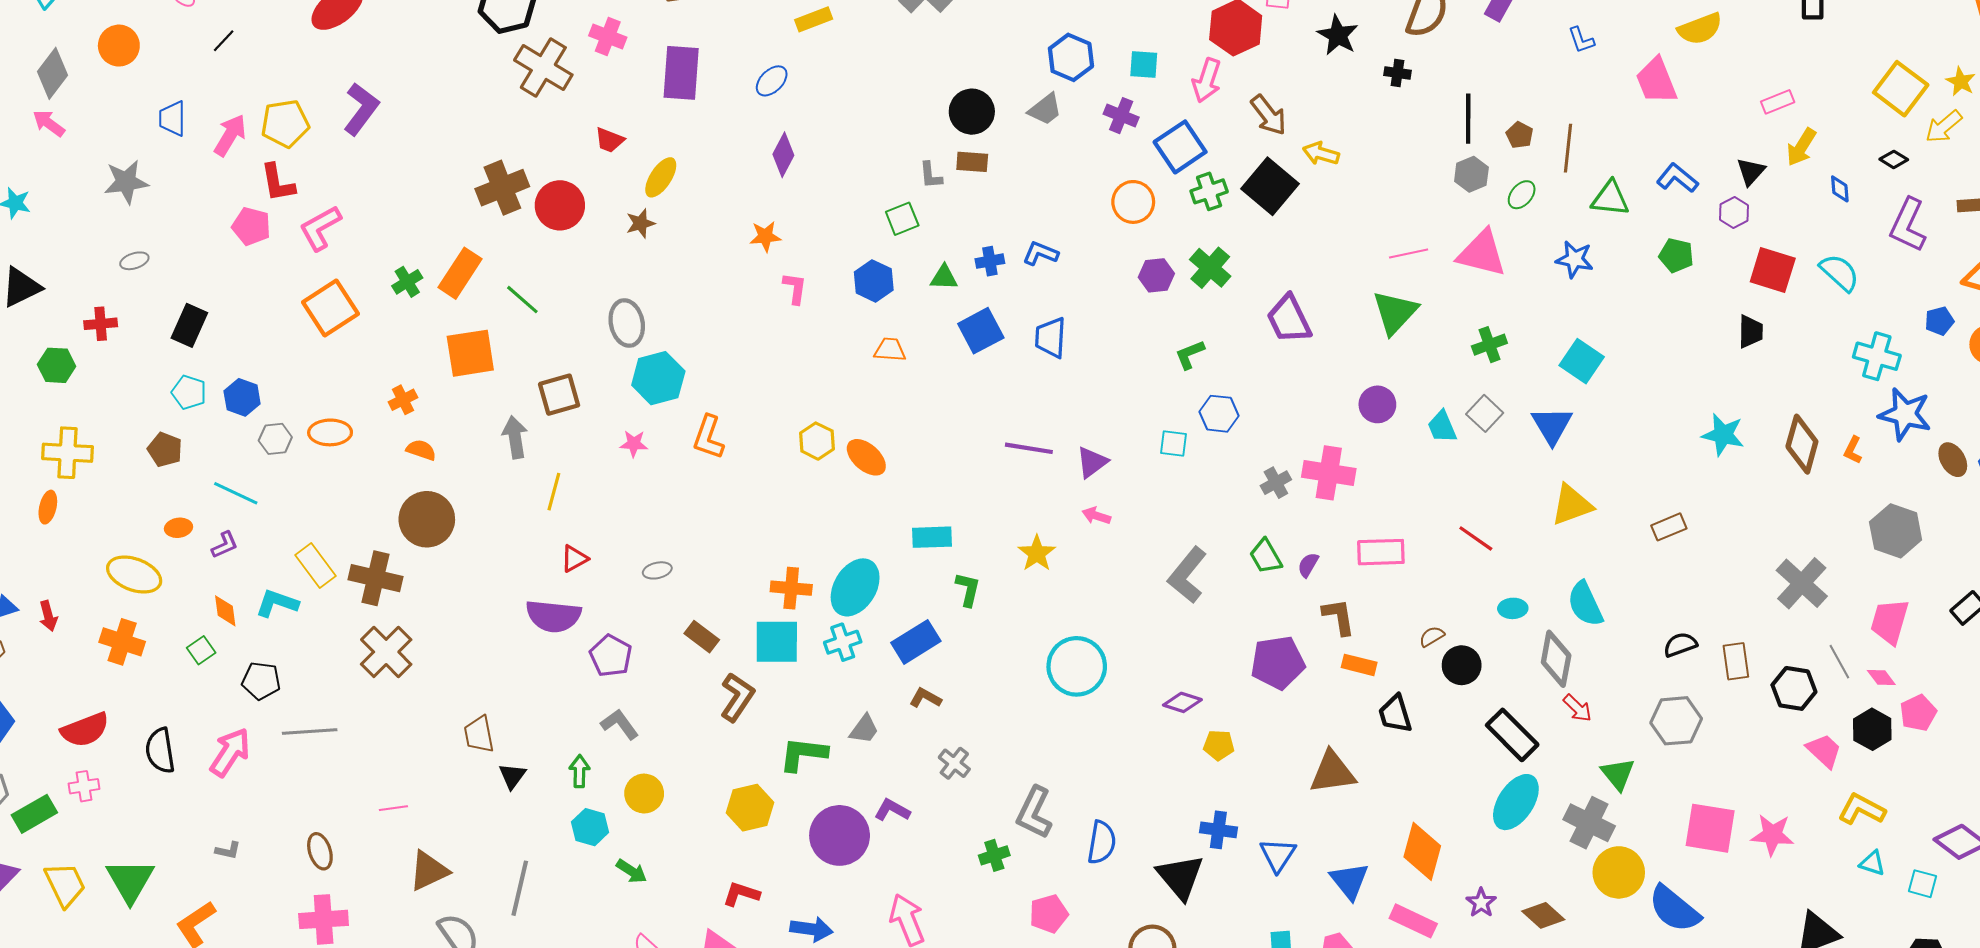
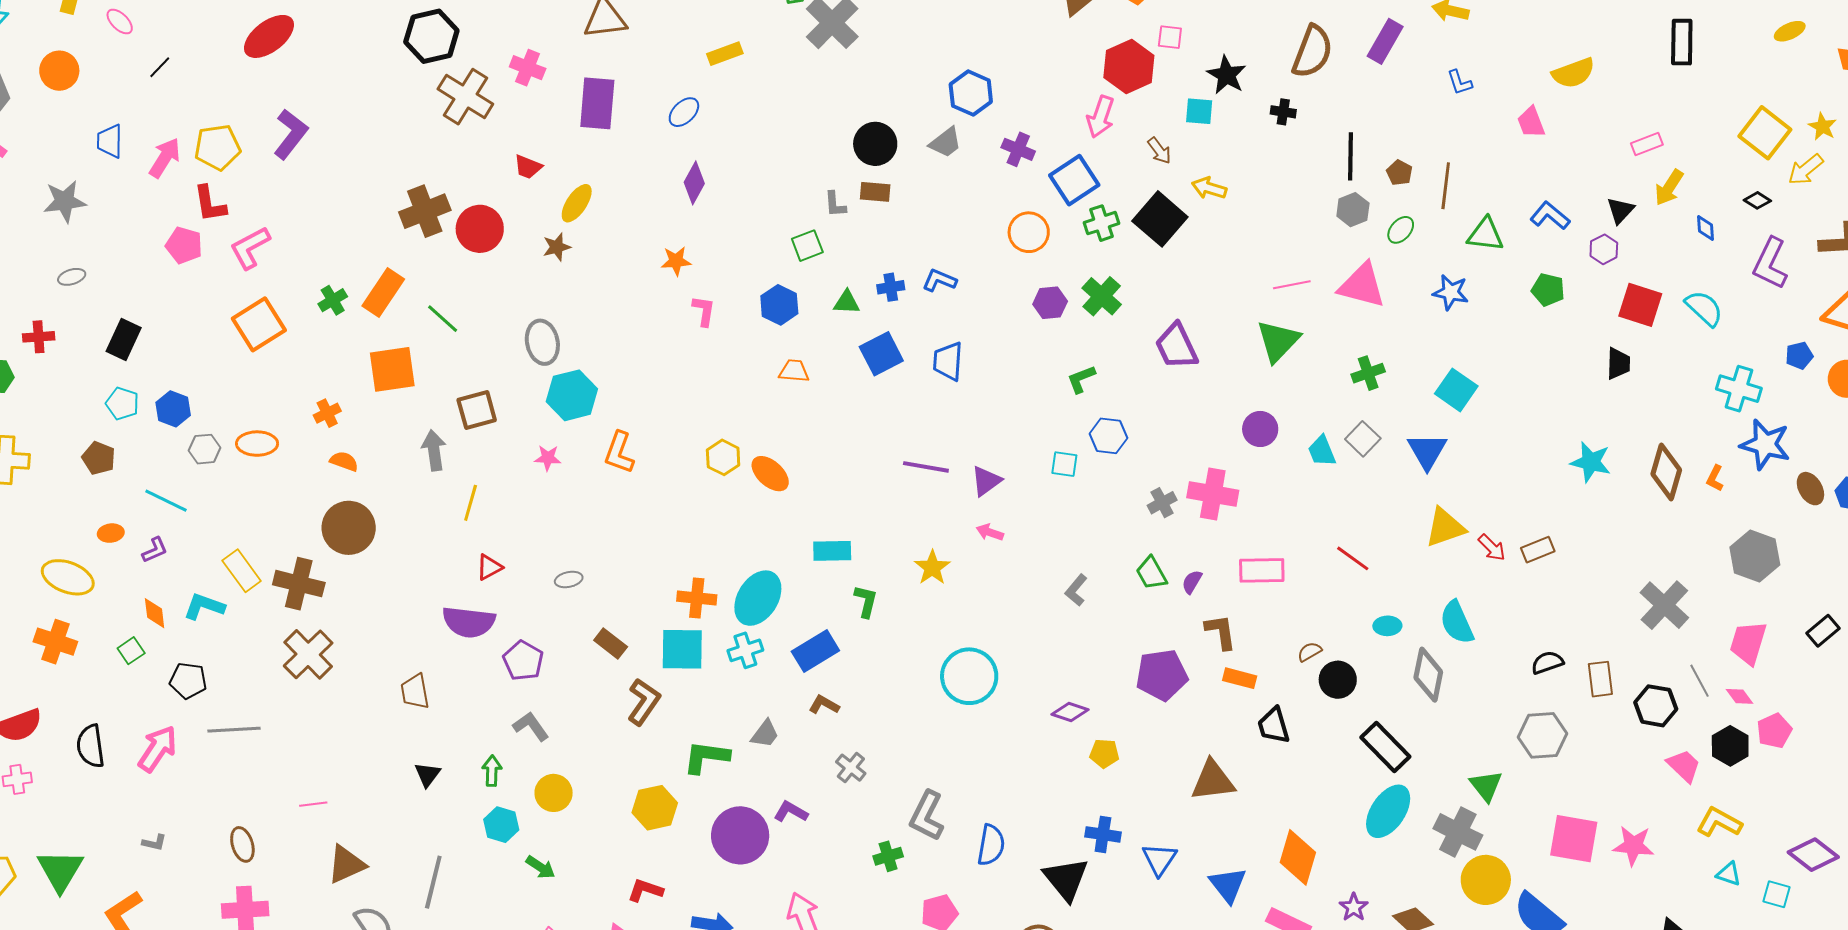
cyan square: (1144, 64) -> (1199, 111), moved
pink trapezoid: (1656, 81) -> (1531, 122), size x0.7
brown arrow: (1269, 115) -> (1159, 151), size x0.7
gray L-shape: (1187, 575) -> (1076, 590), size x0.6
red arrow: (1577, 708) -> (1492, 548), moved
brown trapezoid: (479, 734) -> (415, 692), moved

